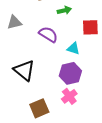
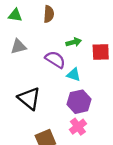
green arrow: (64, 10) -> (74, 42), moved
cyan triangle: (73, 48) -> (74, 75), moved

